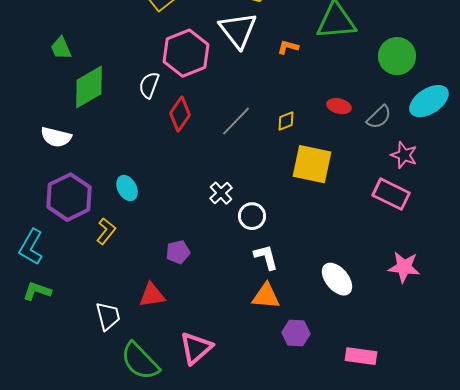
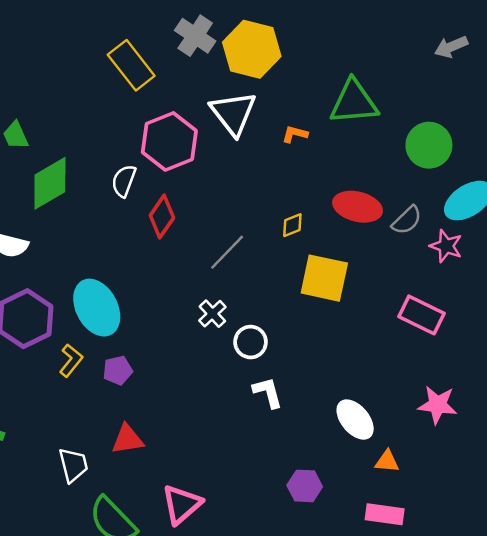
red ellipse: (339, 106) -> (358, 207), size x1.6
gray line: (236, 121) -> (227, 252), moved
pink star: (404, 155) -> (446, 246), moved
cyan ellipse: (127, 188) -> (97, 308), size x1.8
purple pentagon: (178, 252) -> (118, 370), moved
orange triangle: (266, 296) -> (387, 461), moved, size x0.7

